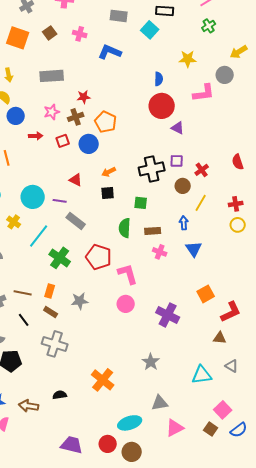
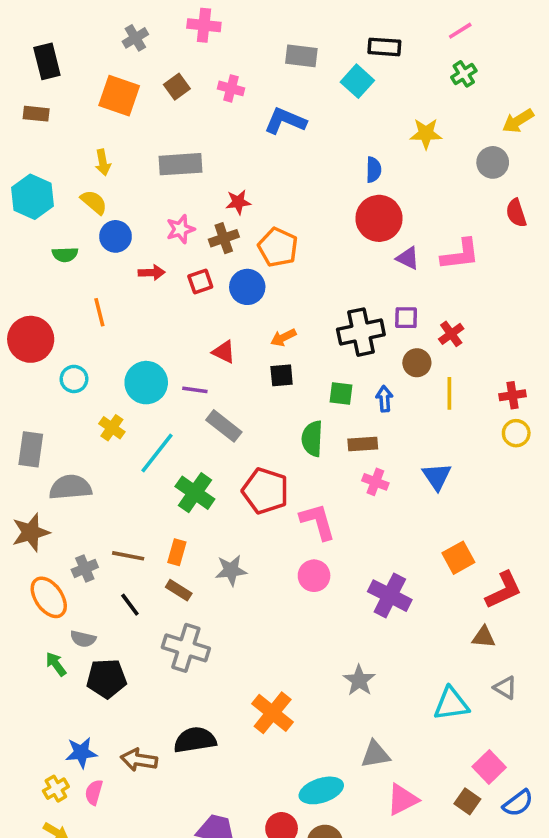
pink L-shape: (204, 93) -> (460, 254), moved
red semicircle: (238, 162) -> (516, 213), moved
yellow line: (201, 203) -> (449, 393), turned -30
blue arrow: (184, 223) -> (384, 399), moved
black semicircle: (60, 395) -> (195, 740), size x1.6

